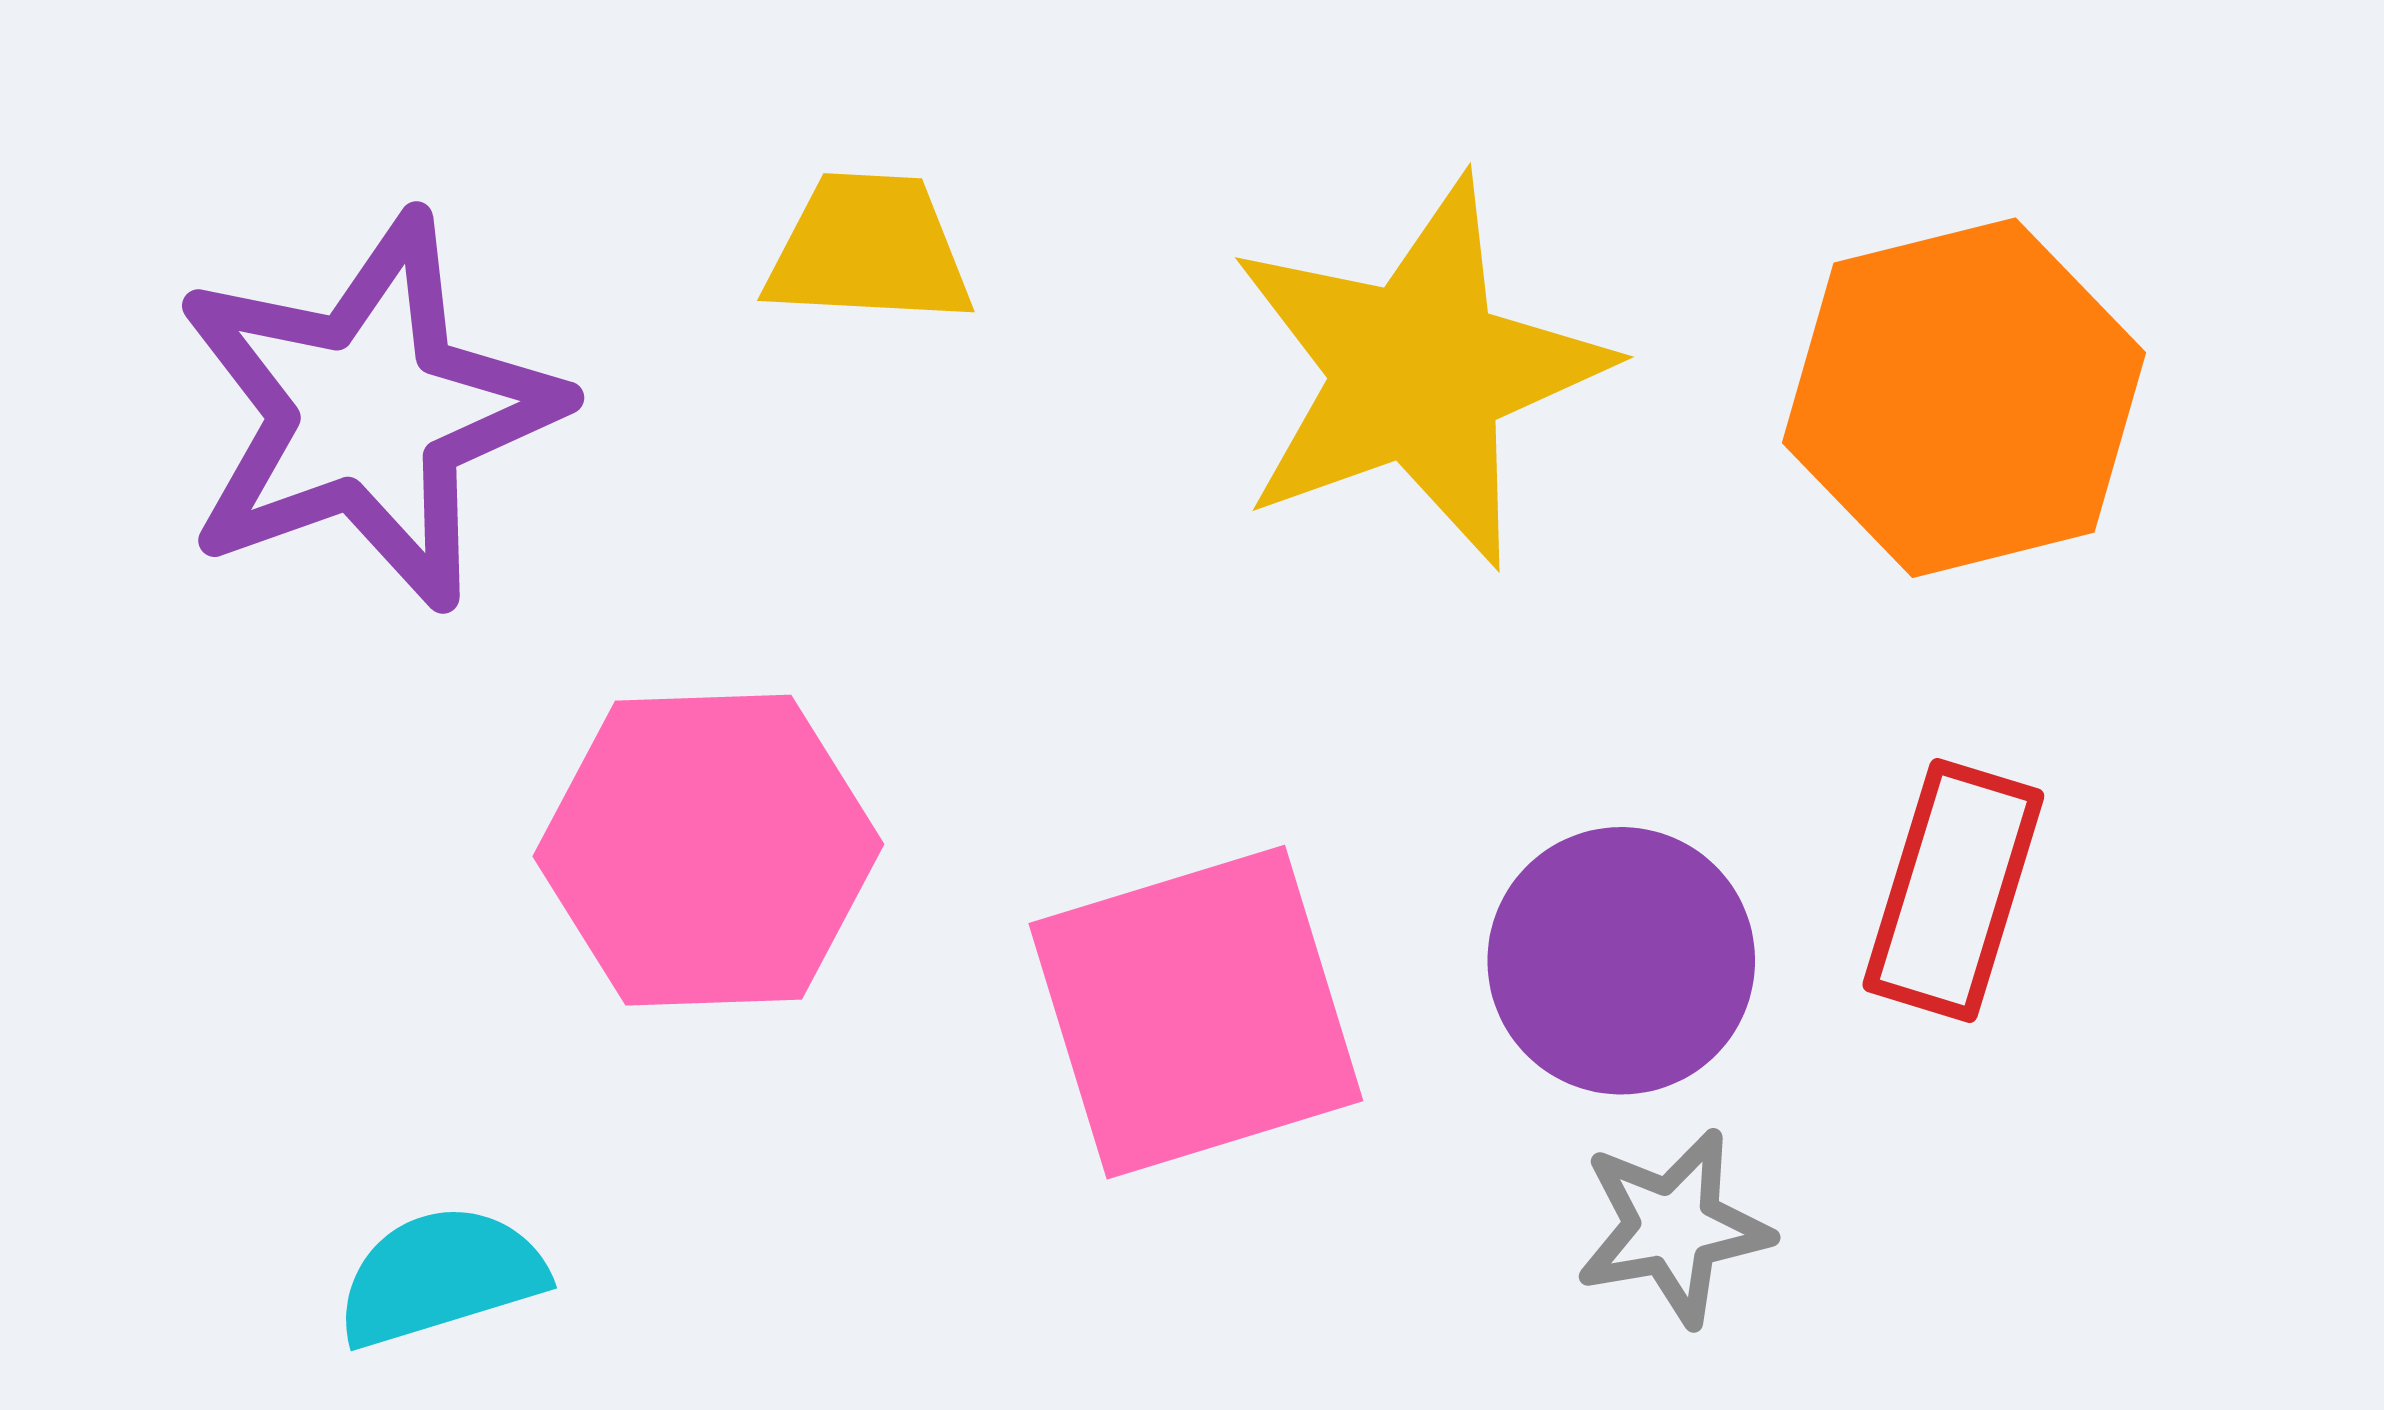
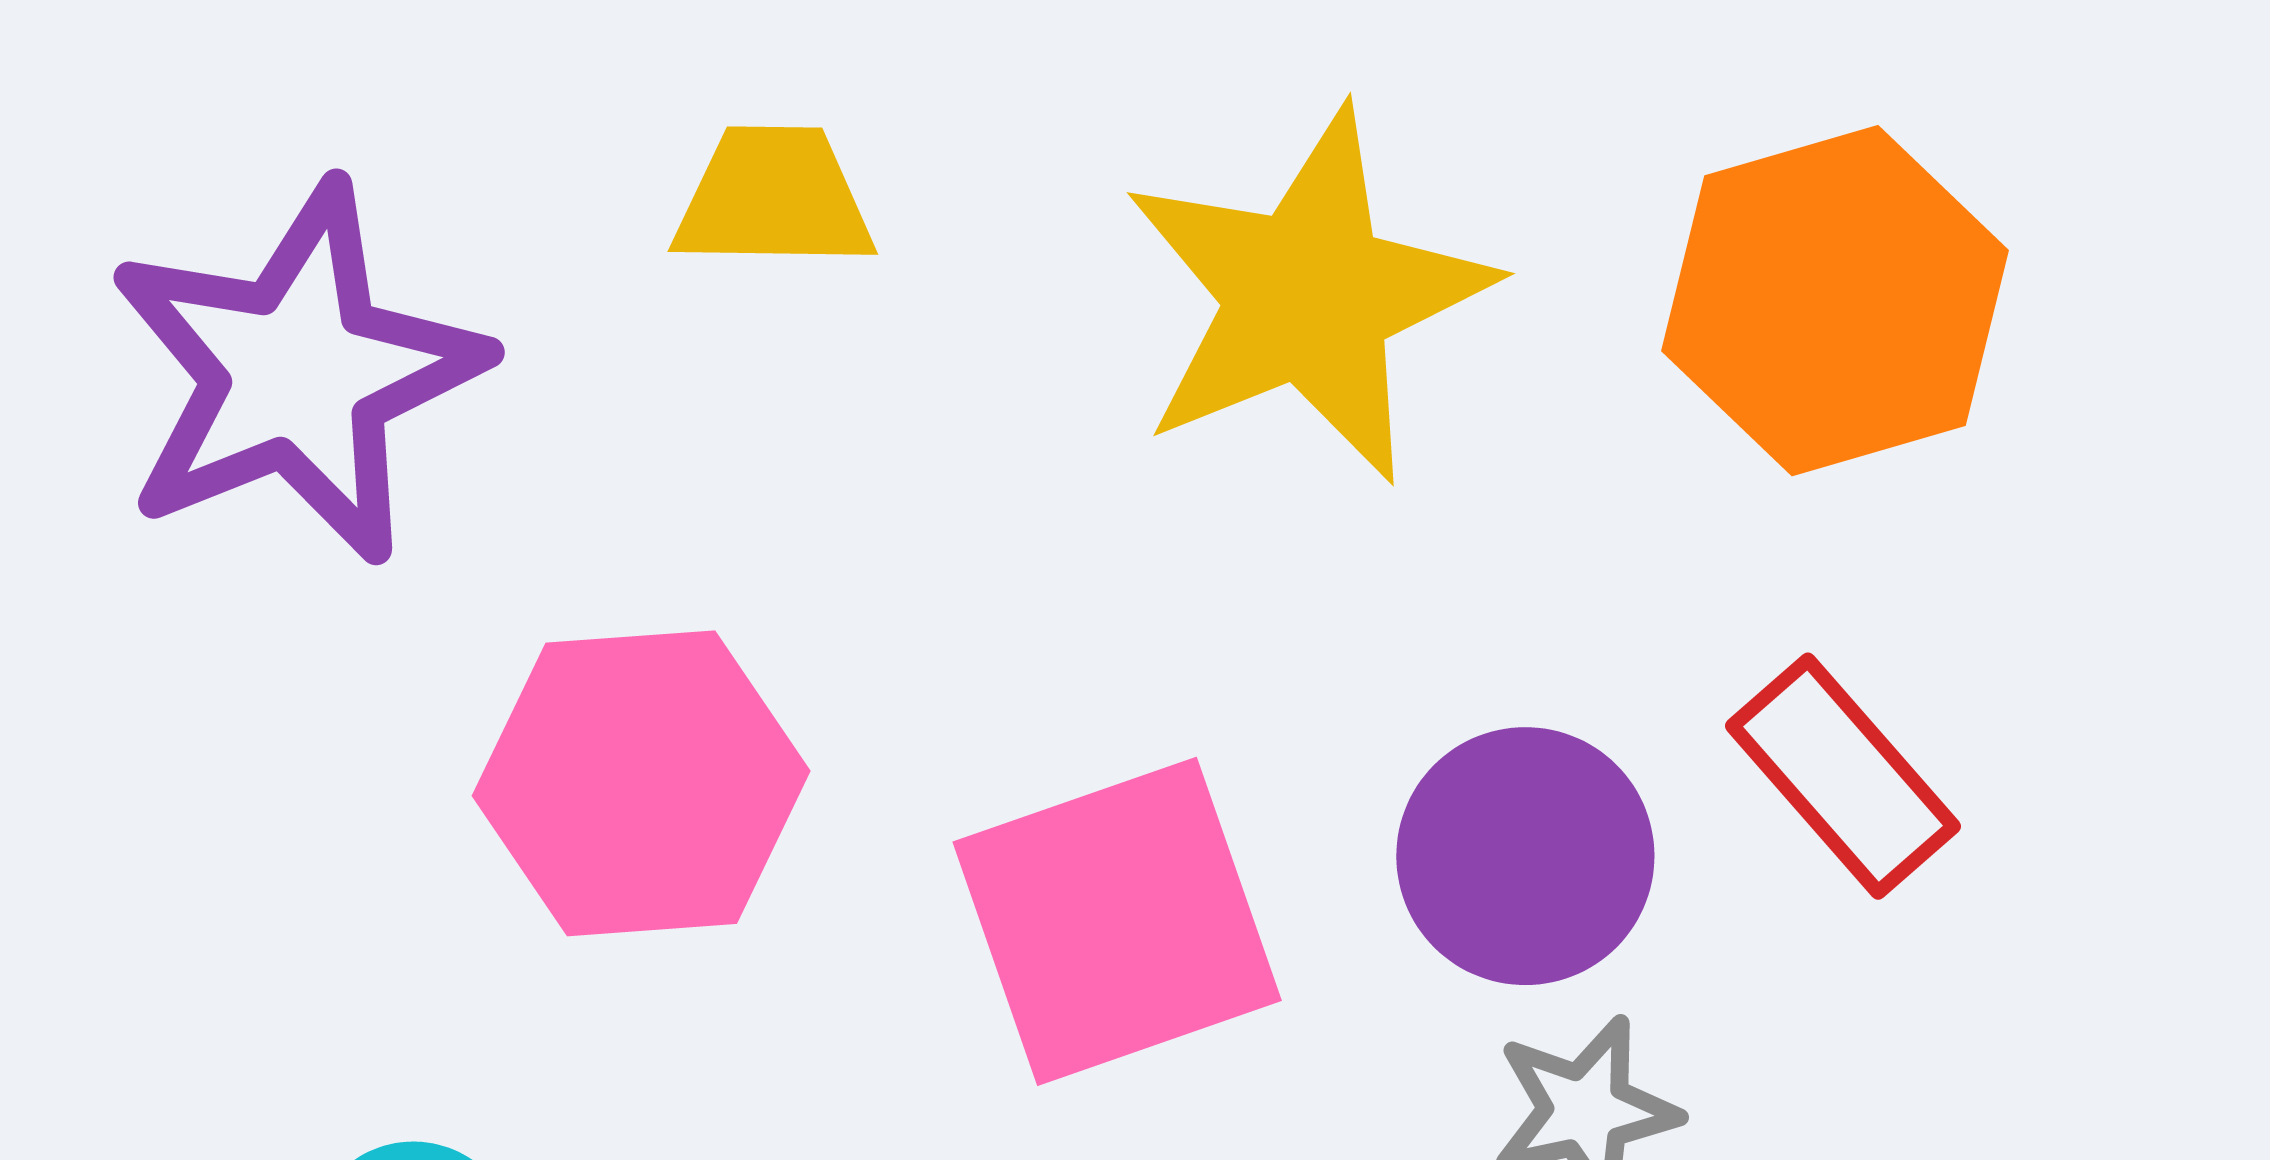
red rectangle: (1953, 890) -> (1843, 776), turned -56

